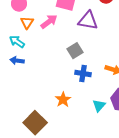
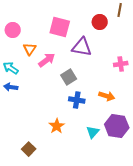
pink arrow: (49, 22) -> (47, 60), moved
orange triangle: (27, 23) -> (30, 49), moved
brown square: (35, 123) -> (29, 149), size x0.6

